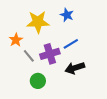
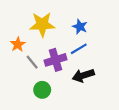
blue star: (67, 15) -> (80, 27), moved

